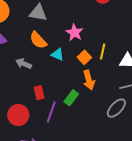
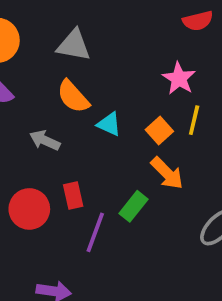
pink star: (74, 33) -> (179, 78), moved
orange arrow: (89, 80) -> (167, 173), turned -30
red circle: (18, 115) -> (29, 209), moved

